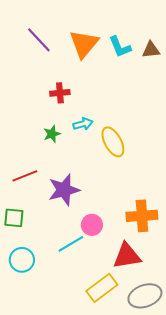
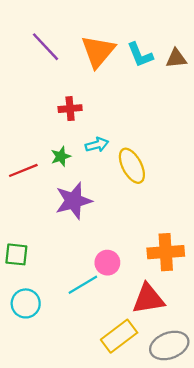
red line: (25, 176) -> (23, 170), moved
purple star: (64, 190) -> (74, 201), moved

